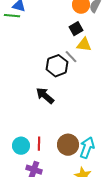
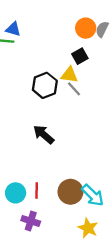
yellow triangle: (84, 45) -> (69, 75), moved
black hexagon: (57, 66) -> (45, 85), moved
cyan arrow: (87, 148) -> (93, 195), turned 115

